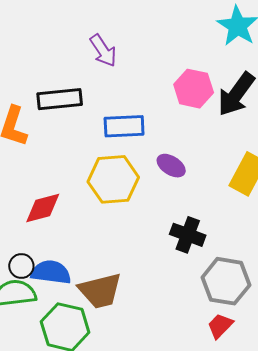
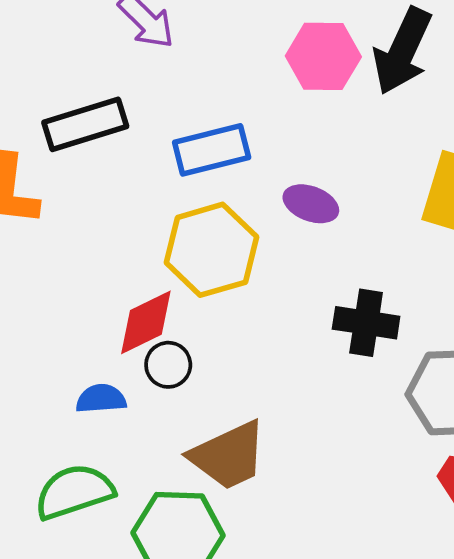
red diamond: (43, 208) -> (146, 322), moved
black circle: (21, 266) -> (168, 365), moved
blue semicircle: (51, 272) -> (101, 399), moved, size x0.7

